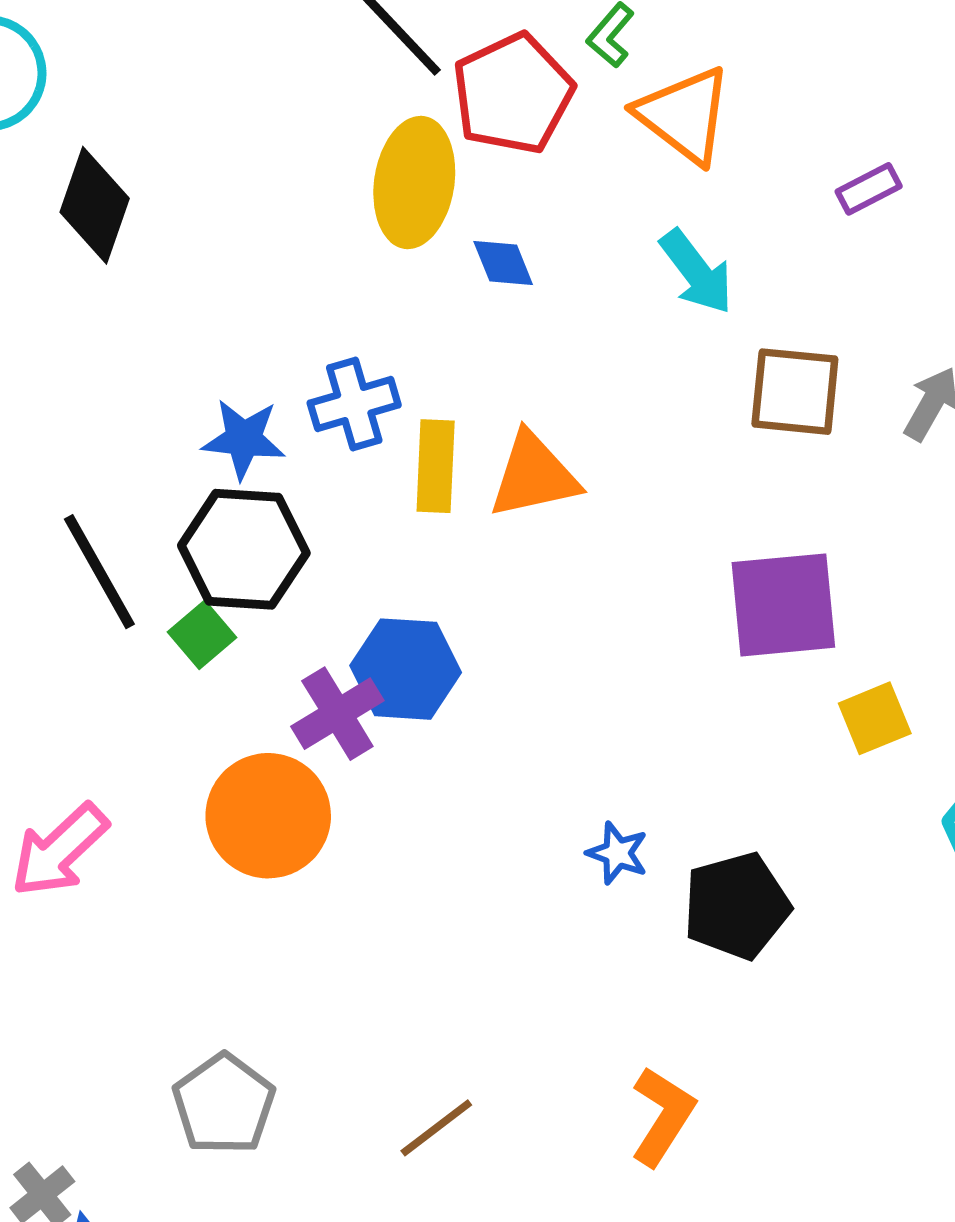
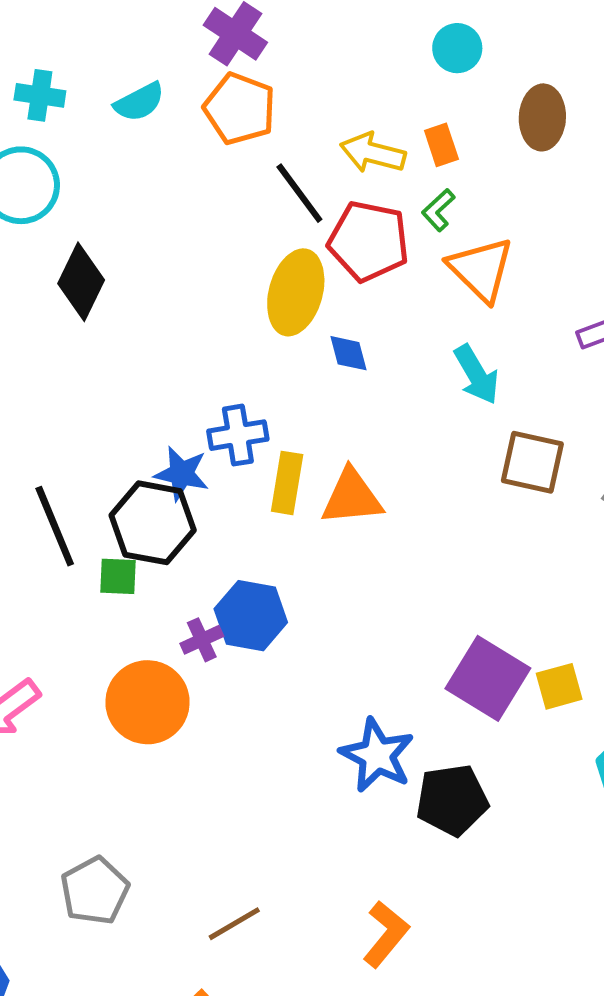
red pentagon: (513, 94) -> (369, 241), turned 30
blue star: (244, 439) -> (182, 474), moved
purple square: (783, 605) -> (488, 678), moved, turned 30
green square: (202, 635) -> (118, 576), turned 36
purple cross: (337, 714) -> (202, 640), size x0.7
blue star: (617, 853) -> (377, 755), size x1.8

